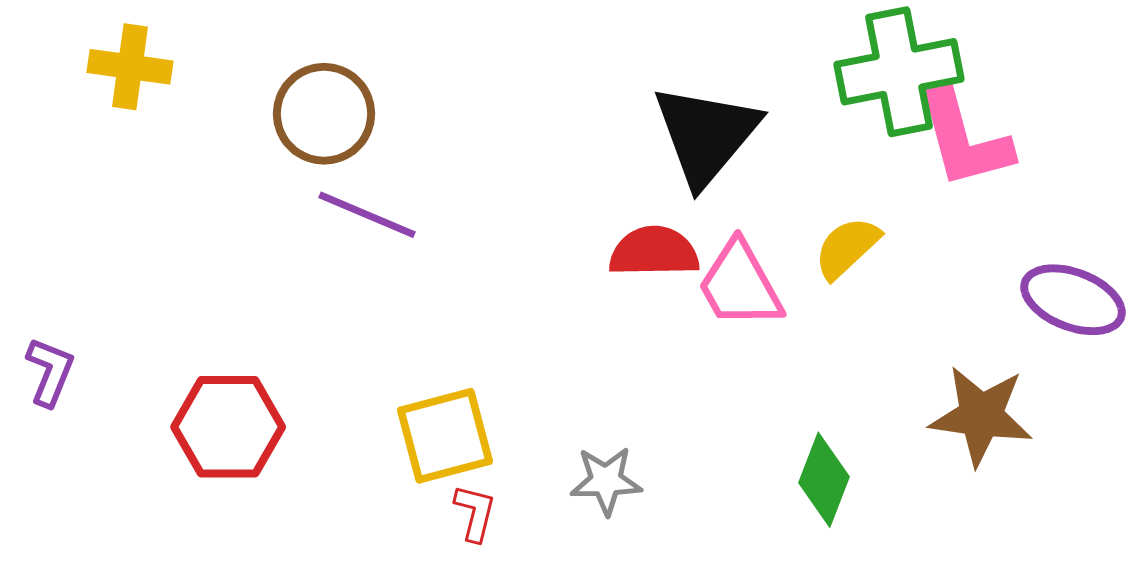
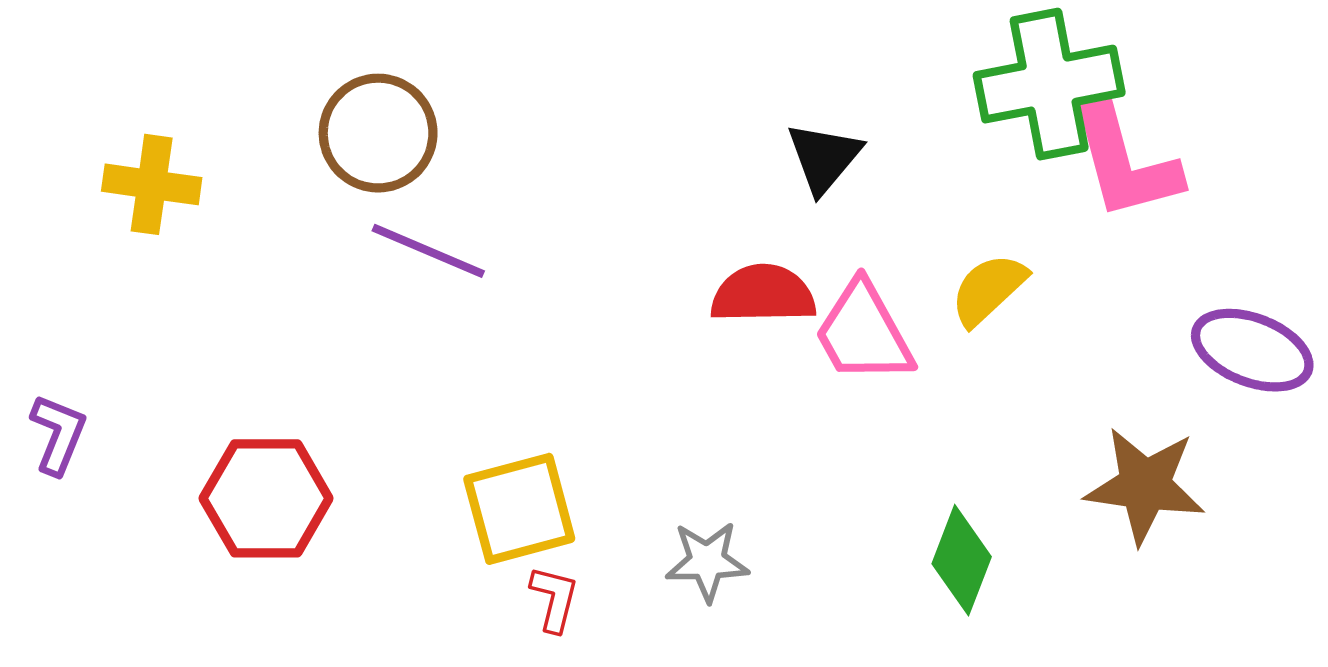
yellow cross: (130, 67) -> (152, 184), moved
black triangle: (706, 135) -> (824, 158), size x0.6

